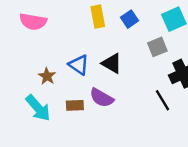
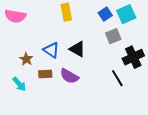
blue square: (129, 19) -> (105, 14), moved
brown rectangle: (75, 105) -> (45, 74), moved
cyan arrow: (38, 108) -> (19, 84), size x0.7

